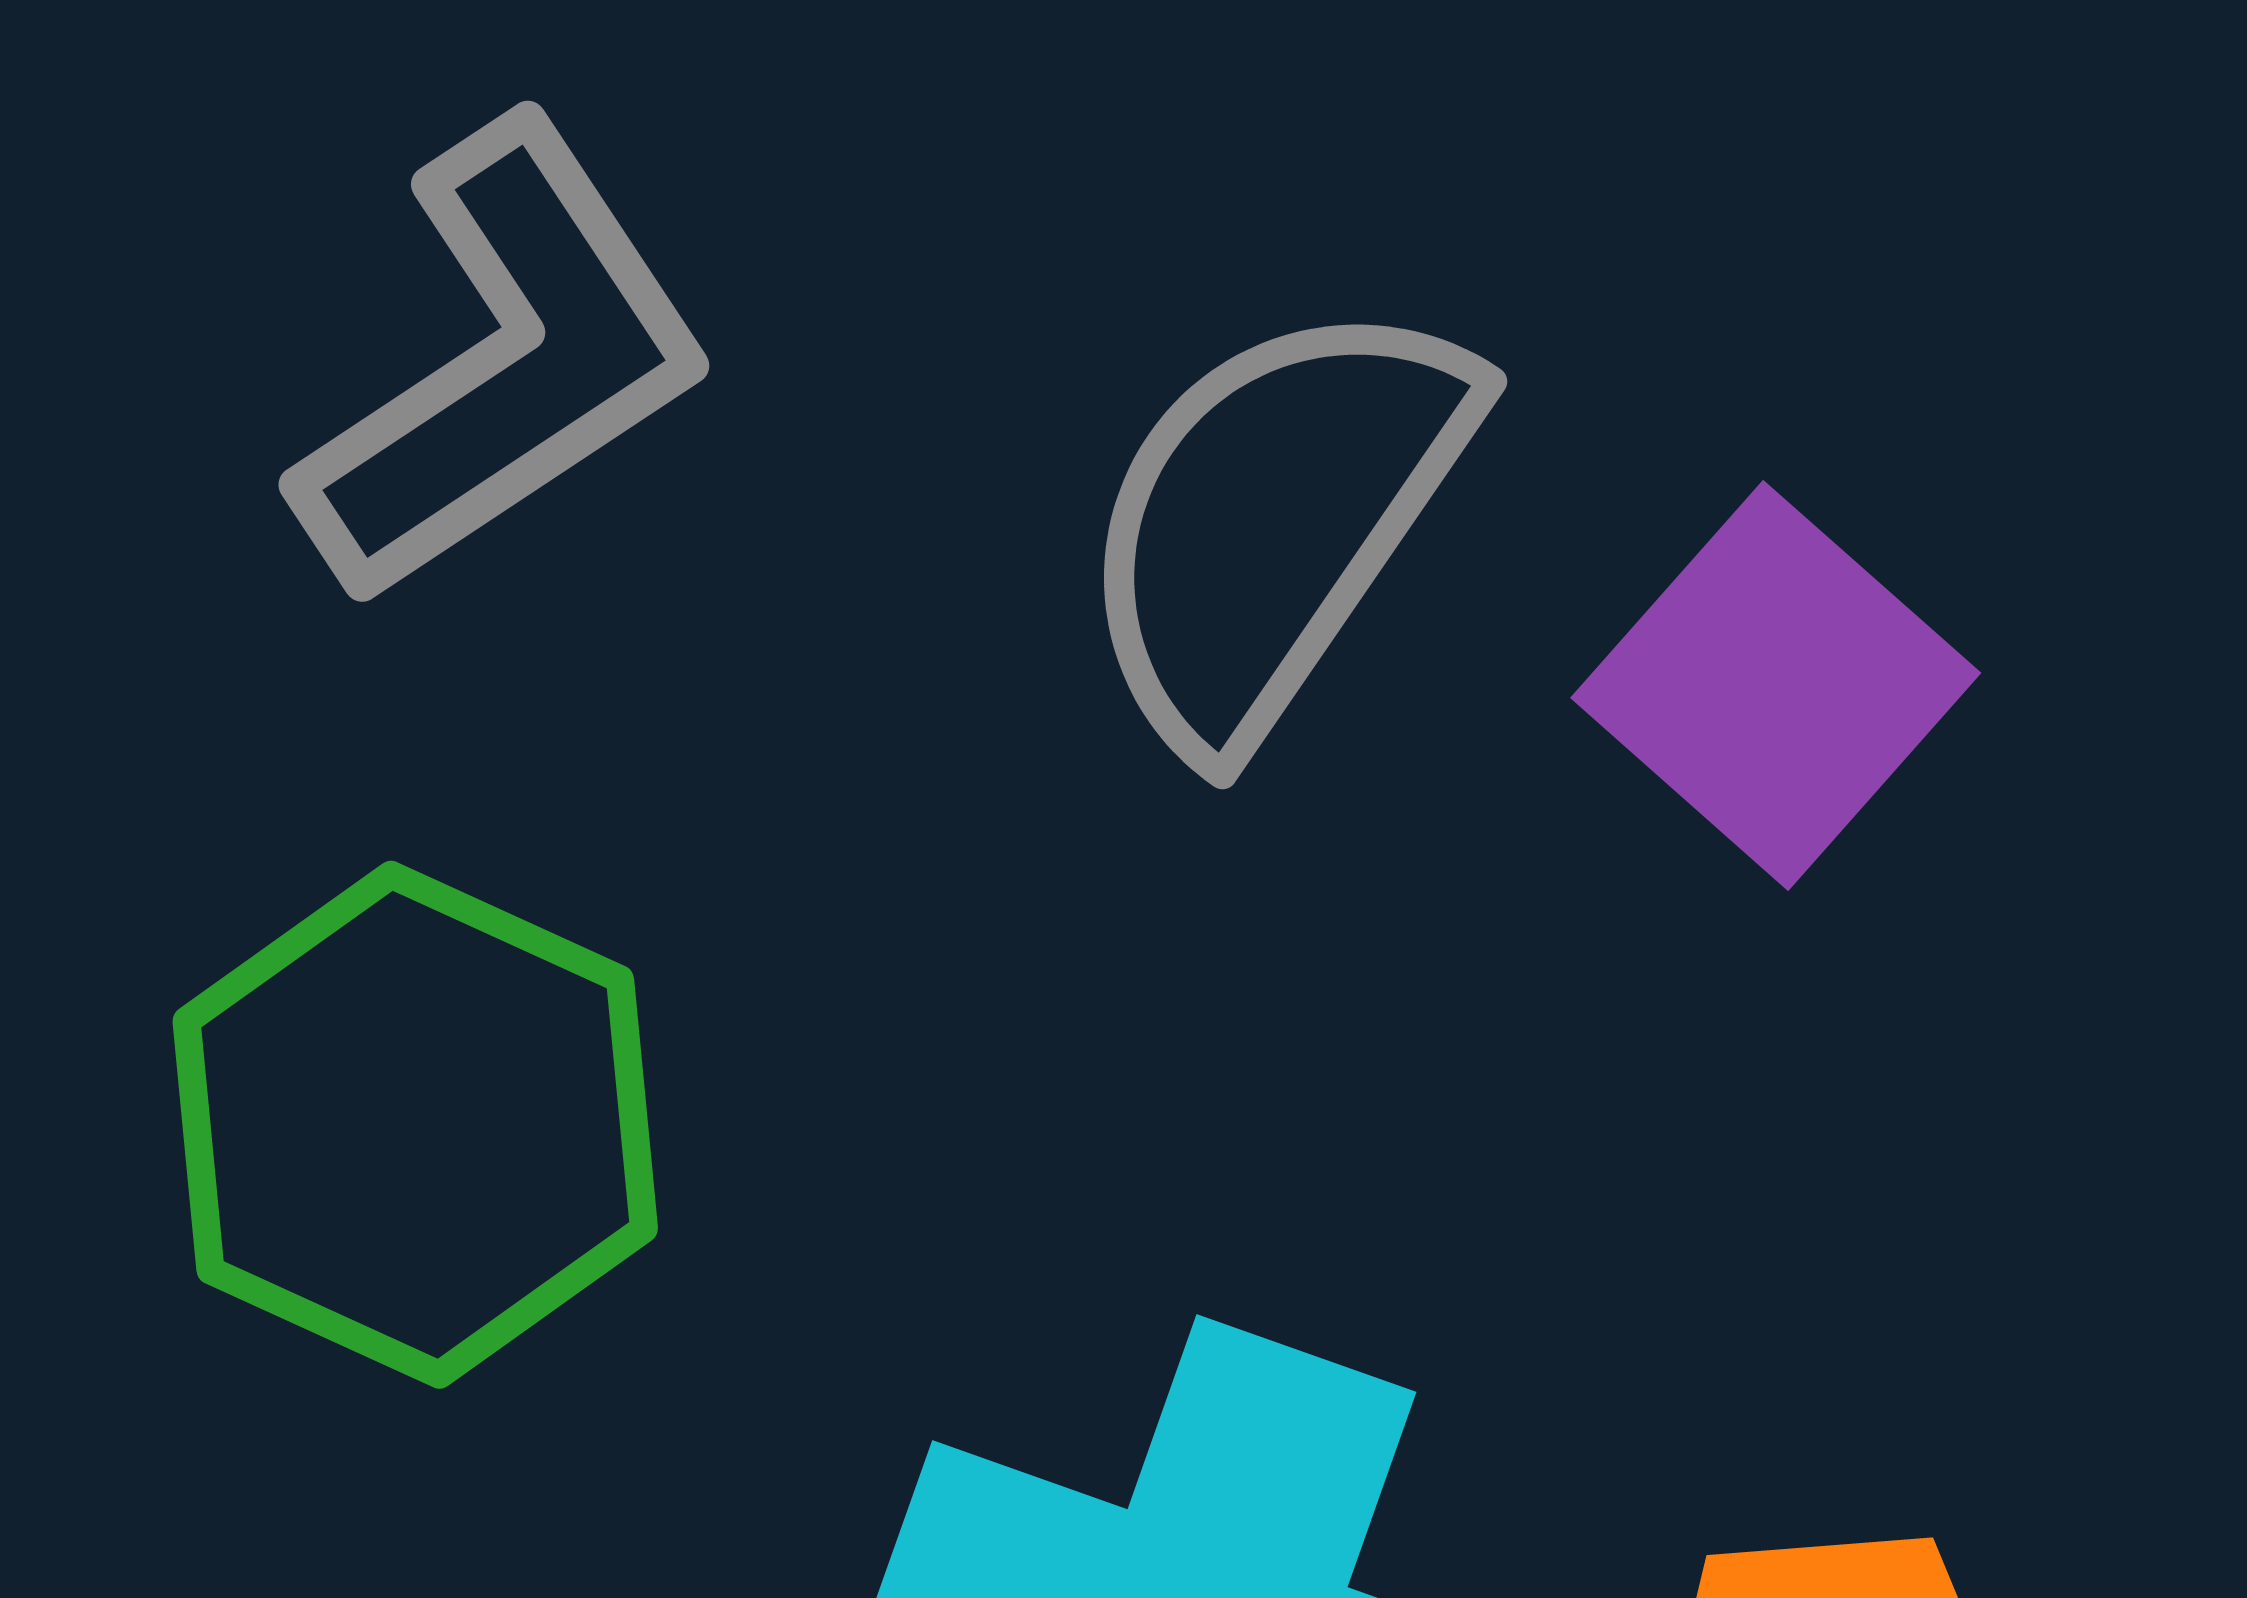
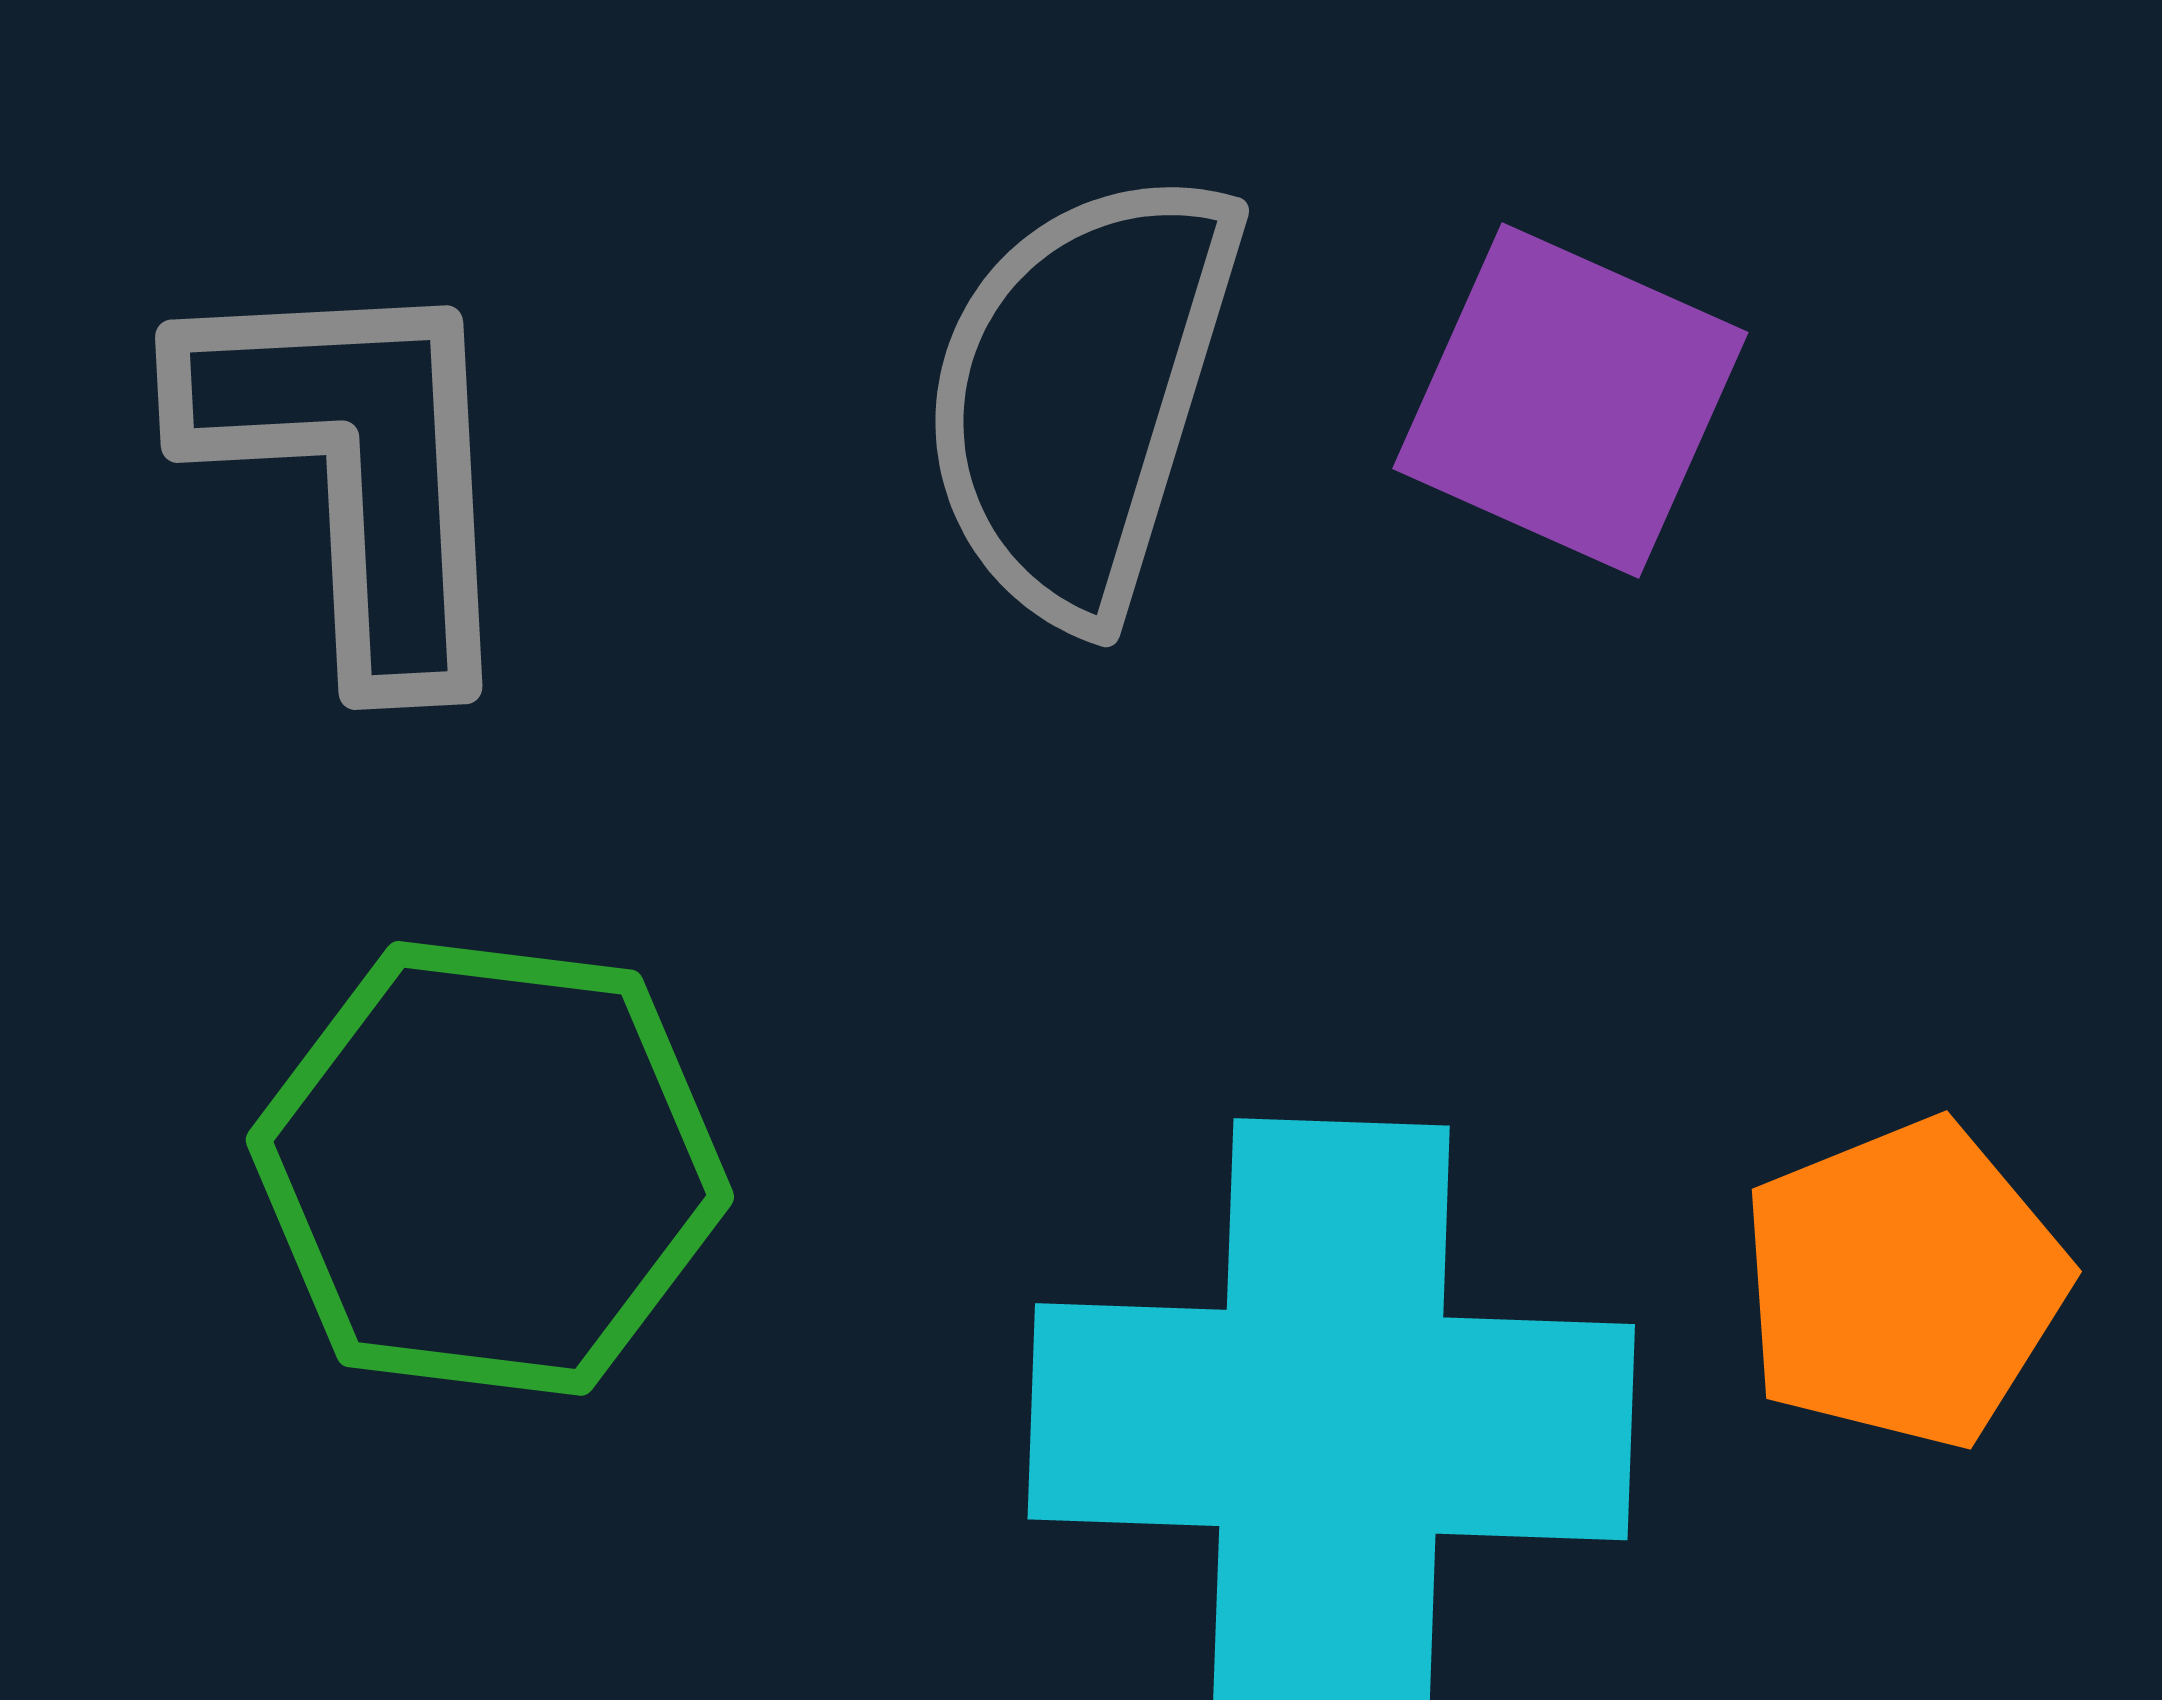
gray L-shape: (504, 363) -> (356, 470), turned -42

